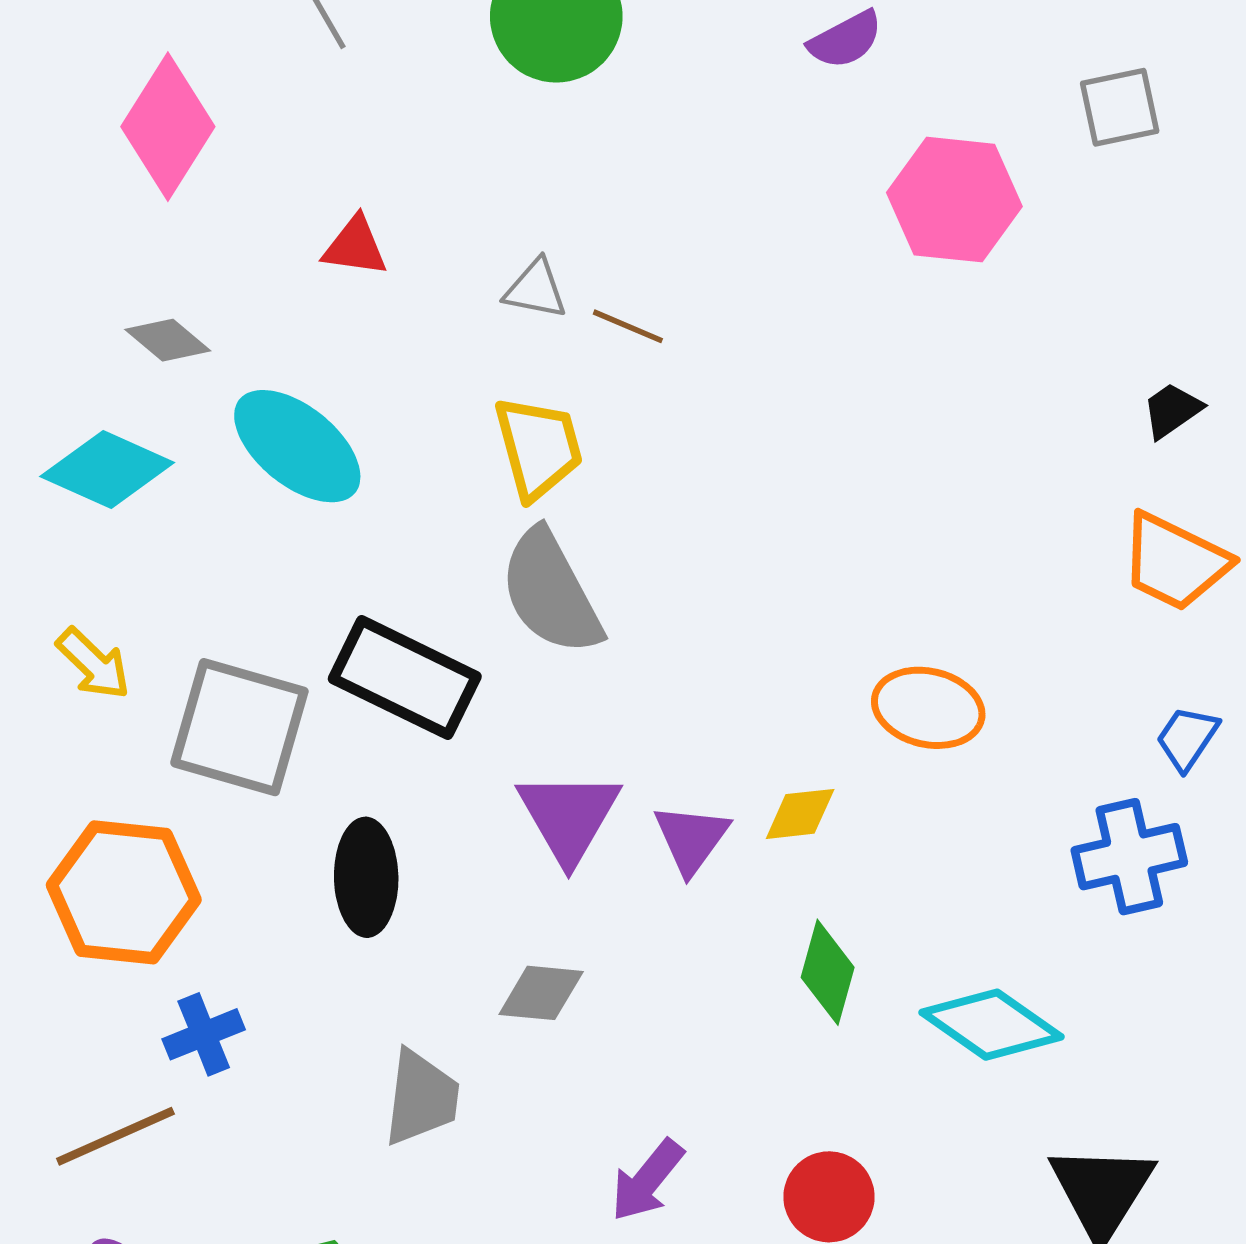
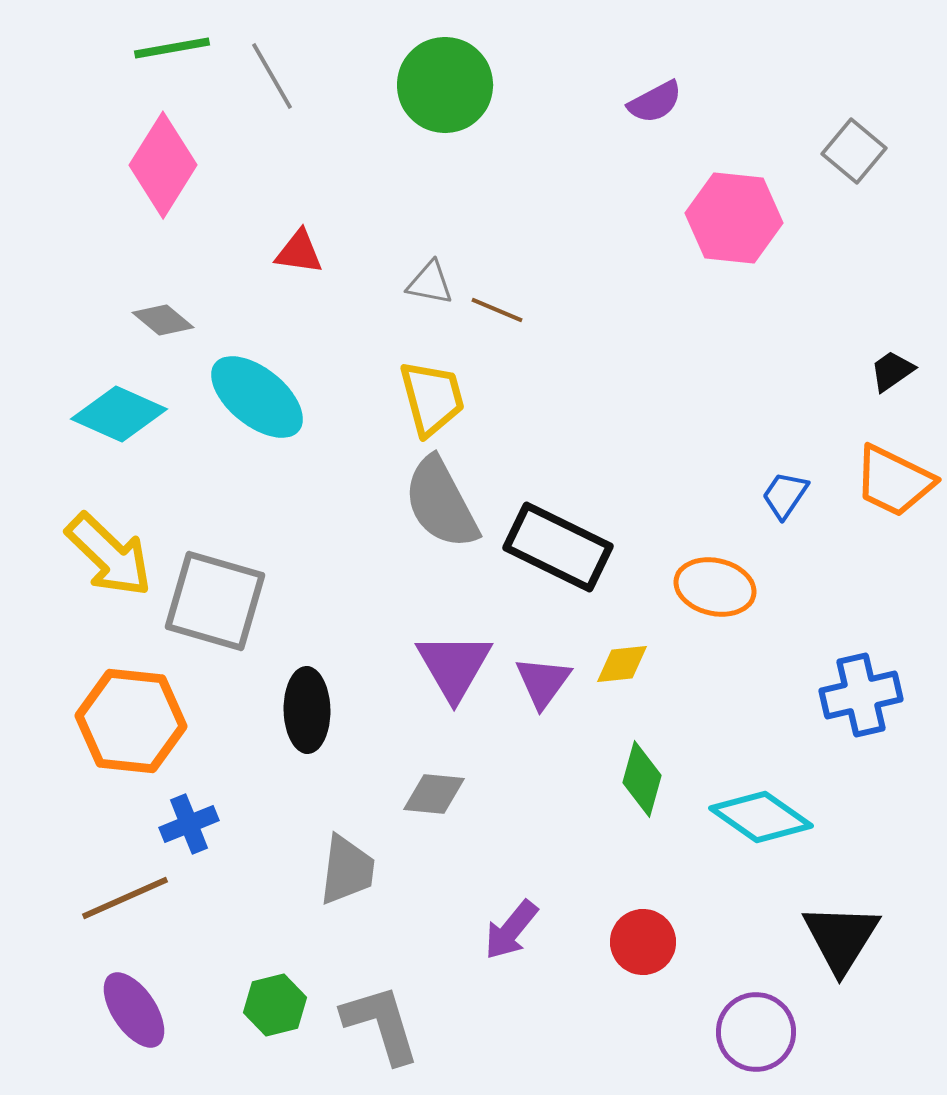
gray square: (1120, 107) -> (854, 151), turned -38
yellow arrow: (93, 664) -> (109, 555), size x1.6
black rectangle: (405, 678) -> (558, 547), moved
blue trapezoid: (1187, 738) -> (785, 495), moved

